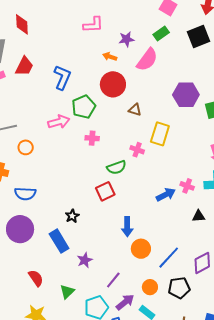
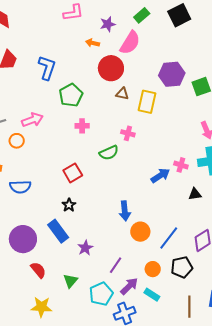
red circle: (113, 84) -> (111, 68), moved
pink arrow: (59, 122) -> (32, 120), moved
yellow rectangle: (160, 134) -> (147, 102), moved
red square: (105, 191) -> (73, 173), moved
purple circle: (20, 229) -> (23, 239), moved

